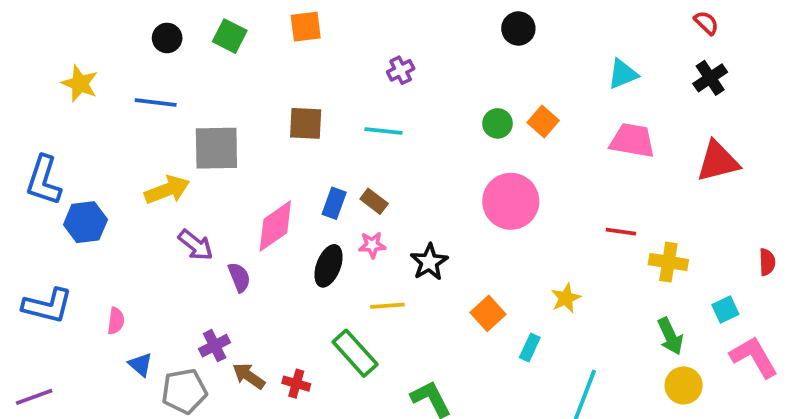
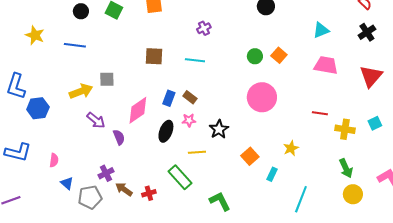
gray square: (216, 148) -> (107, 79), moved, size x0.6
red triangle: (718, 161) -> (371, 76), turned -35
cyan square: (725, 310) -> (375, 123), moved
red cross: (296, 384) -> (149, 193), turned -32

